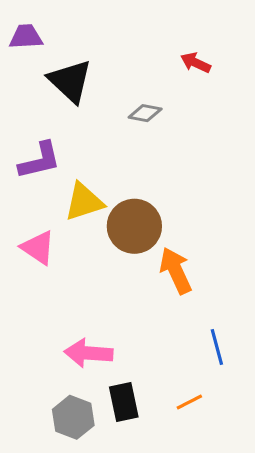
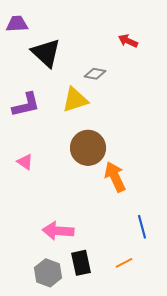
yellow triangle: (84, 202) -> (75, 100), moved
pink triangle: (38, 248) -> (25, 162), size x0.7

